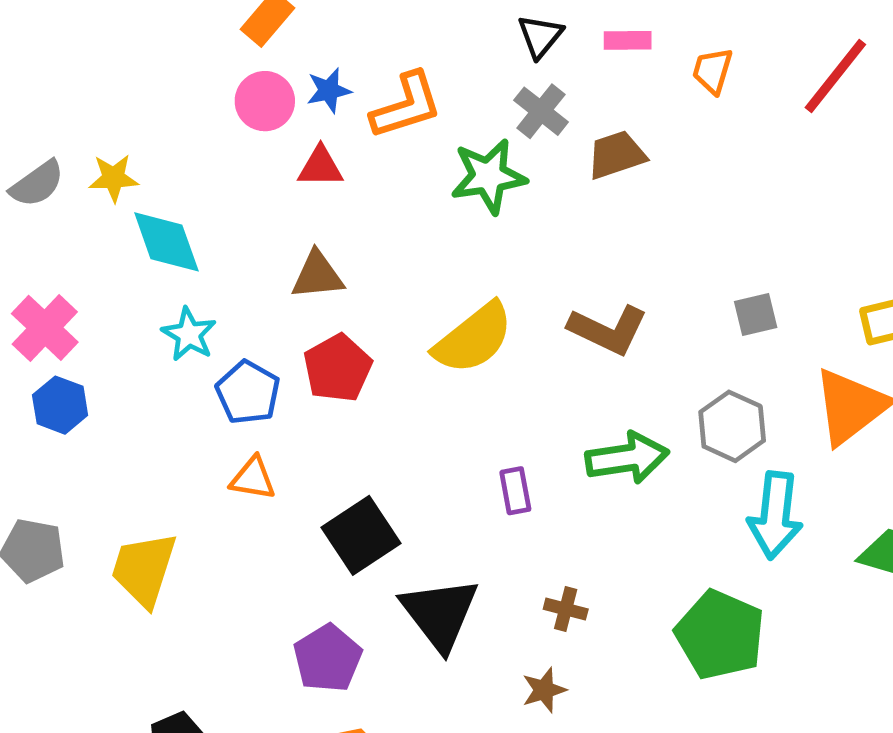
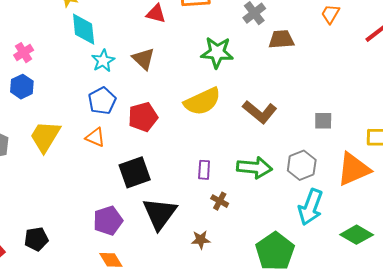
green star: (489, 176) -> (217, 52), moved
brown triangle: (317, 275) -> (143, 59), turned 35
pink cross: (45, 328) -> (24, 53), size x0.7
cyan star: (189, 334) -> (103, 61), moved
red pentagon: (338, 368) -> (143, 117), moved
yellow trapezoid: (144, 569) -> (45, 136), moved
brown cross: (566, 609) -> (220, 201), moved
brown star: (544, 690) -> (201, 240), moved

